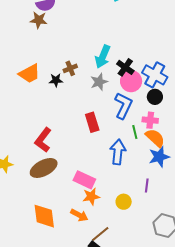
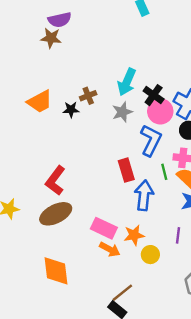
red rectangle: (92, 122) -> (126, 170), moved
orange star: (91, 196) -> (134, 235), moved
orange arrow: (79, 215) -> (110, 249), moved

